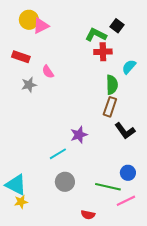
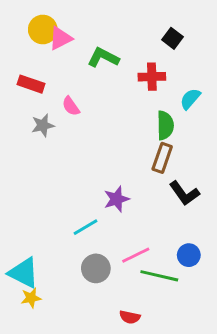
green L-shape: (96, 35) -> (103, 58), moved
pink line: (126, 201) -> (136, 255), moved

